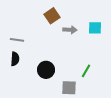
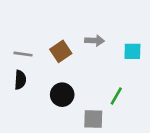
brown square: (52, 16) -> (61, 51), moved
cyan square: (95, 28) -> (132, 51), moved

